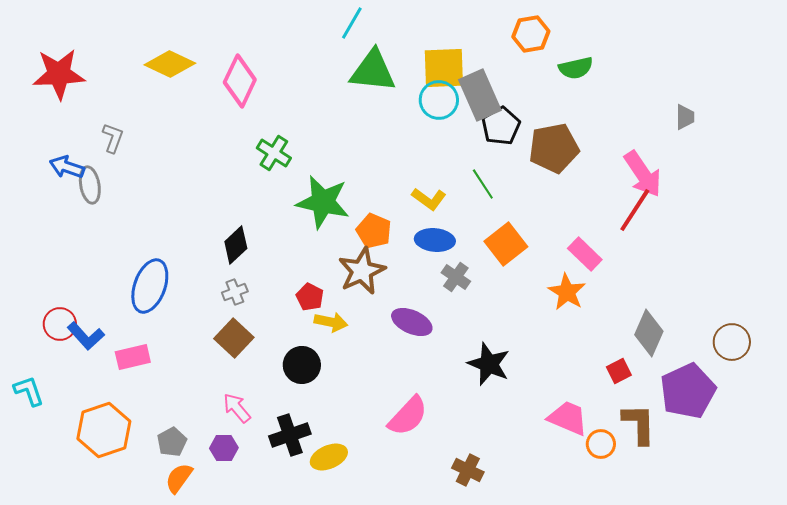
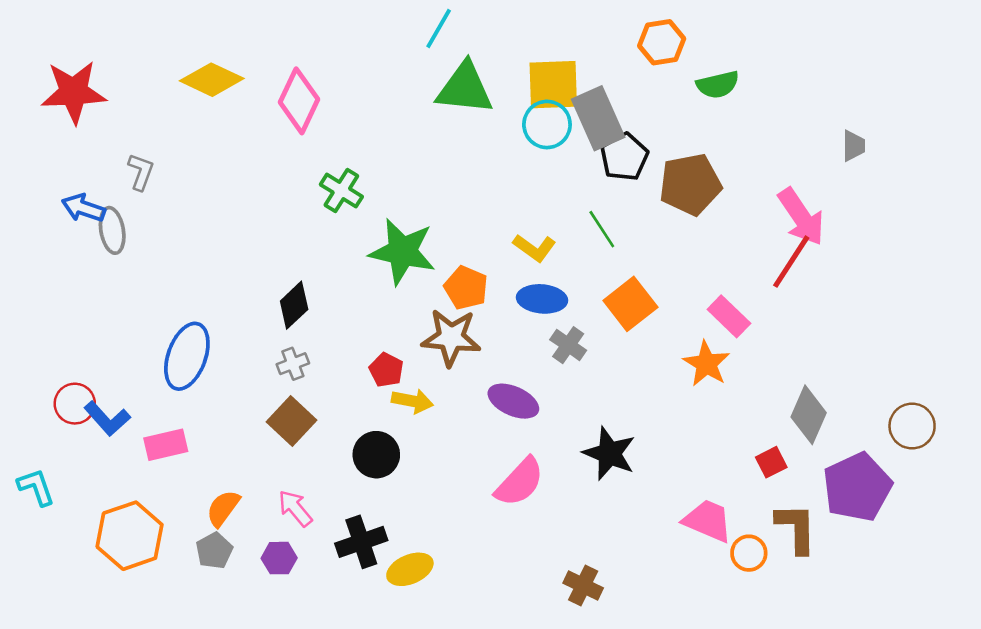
brown star: (362, 271) -> (451, 338), turned 30
pink semicircle: (408, 416) -> (520, 482), moved
orange semicircle: (179, 478) -> (223, 508), moved

